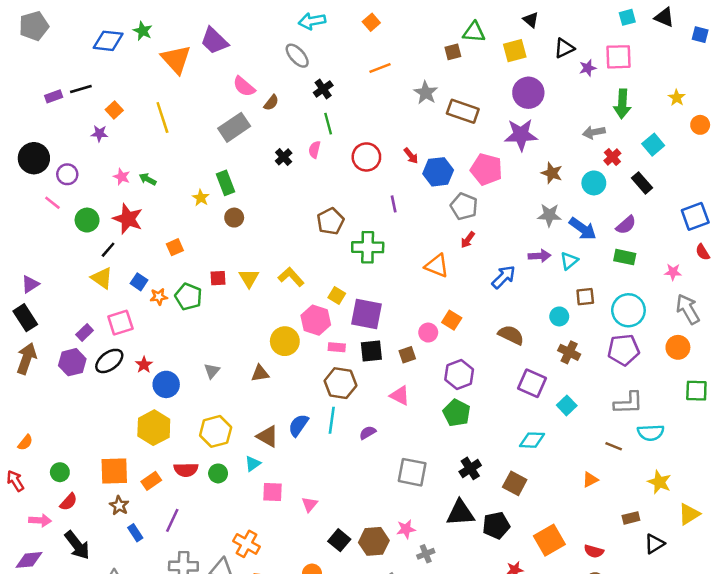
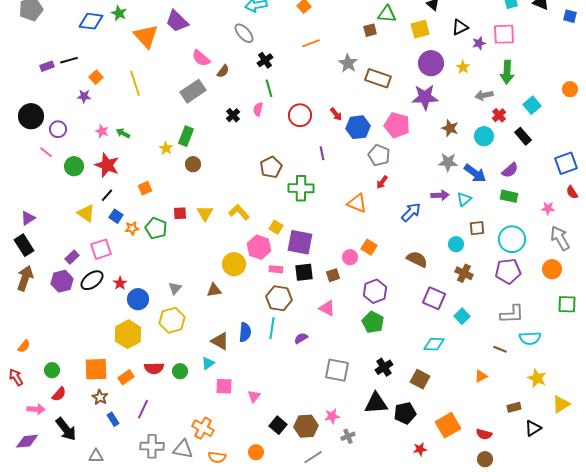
yellow star: (677, 98) -> (463, 67), moved
green rectangle: (225, 183) -> (186, 136), turned 42
black line: (108, 250) -> (107, 195), moved
blue semicircle: (298, 425) -> (245, 332), turned 150
yellow hexagon: (216, 431) -> (172, 320), moved

